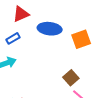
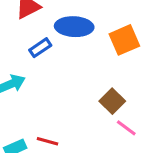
blue rectangle: (13, 38) -> (40, 48), moved

